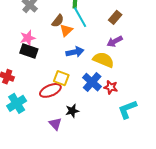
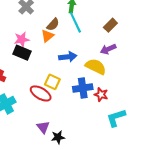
orange triangle: (66, 30) -> (47, 36), moved
blue cross: (92, 82) -> (83, 88), turned 36
red ellipse: (50, 90) -> (41, 93), turned 50
black star: (72, 111) -> (58, 137), moved

